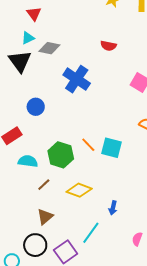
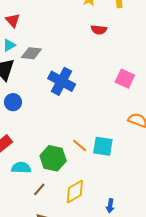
red semicircle: (108, 46) -> (99, 30), moved
blue circle: (36, 107) -> (13, 102), moved
yellow diamond: (79, 190) -> (75, 192), turned -45

